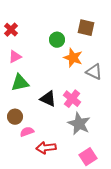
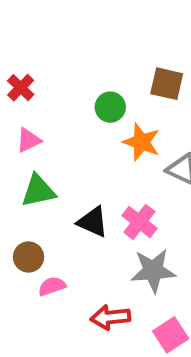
gray star: (79, 124) -> (153, 271), turned -30
red arrow: (46, 148) -> (110, 317), moved

